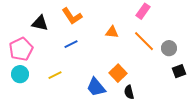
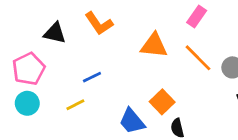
orange triangle: (112, 32) -> (154, 45), size x1.5
blue line: (71, 44) -> (92, 77), moved

